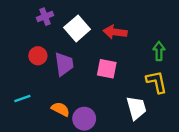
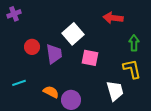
purple cross: (45, 17) -> (14, 14), moved
white square: (77, 28) -> (73, 34), moved
red arrow: (115, 32) -> (113, 18), moved

